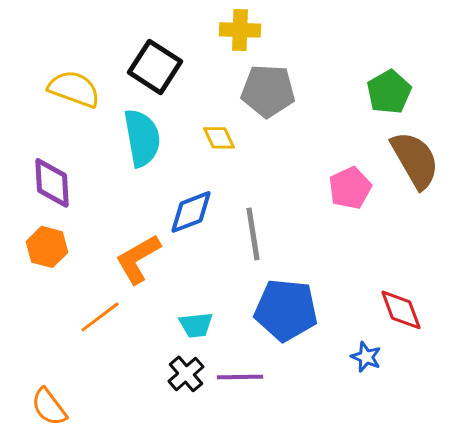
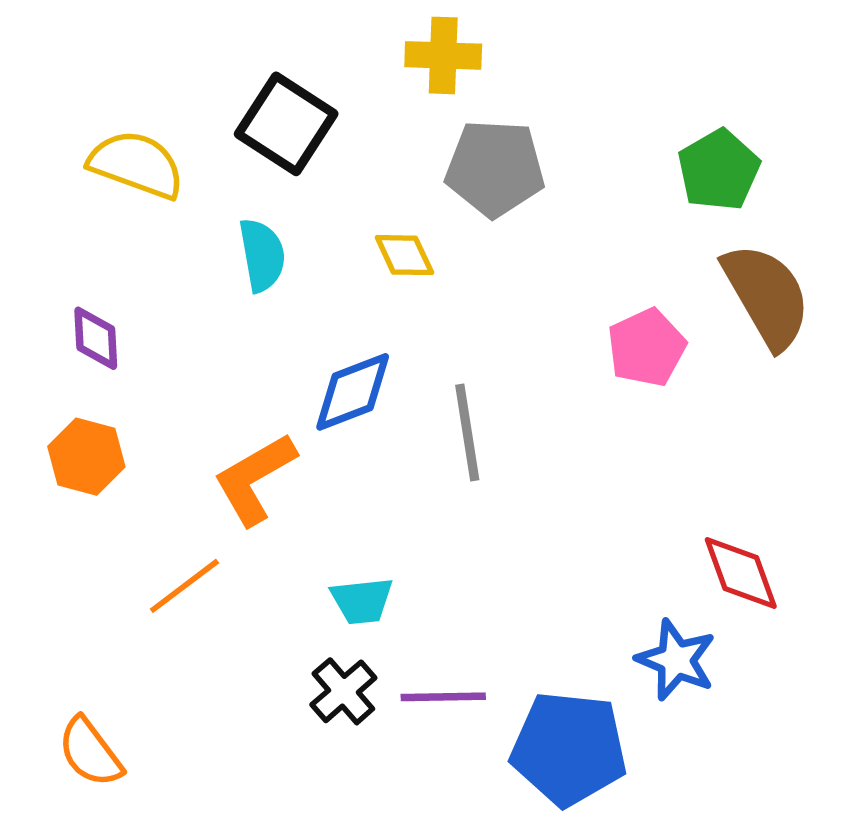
cyan semicircle: (142, 138) -> (262, 255), size x0.7
purple diamond: (52, 183) -> (96, 338), size x0.7
blue pentagon: (286, 310) -> (569, 749), moved
blue star: (366, 357) -> (676, 660), size x1.4

